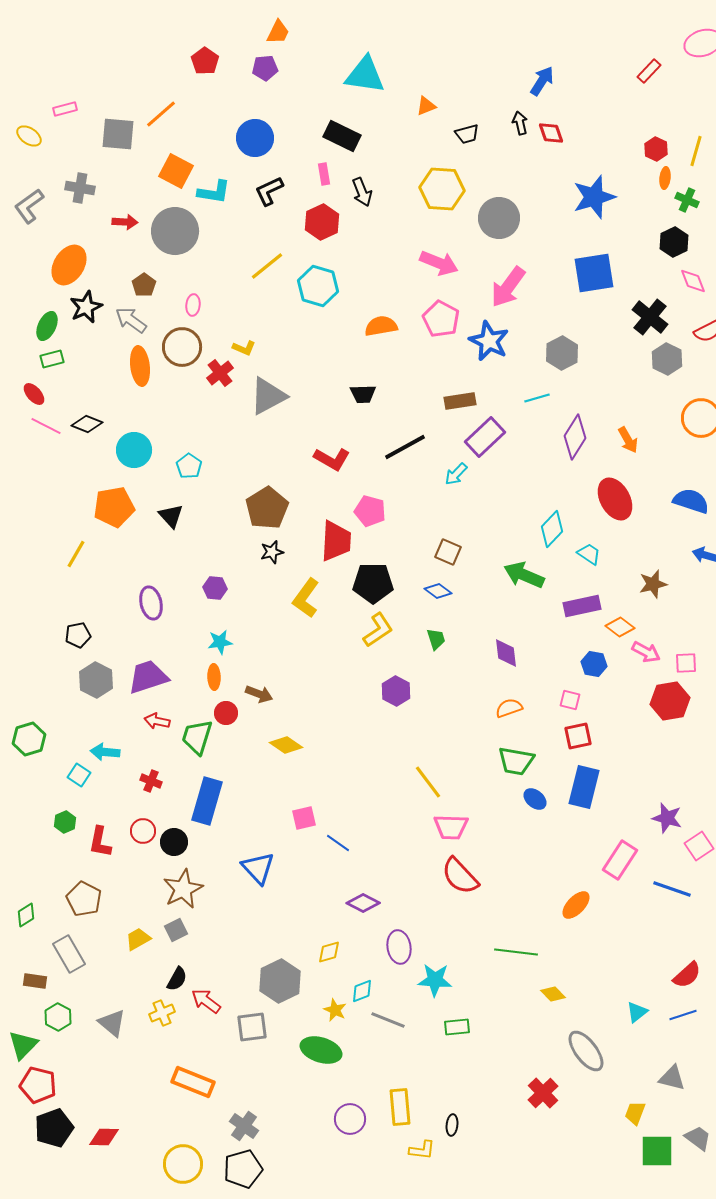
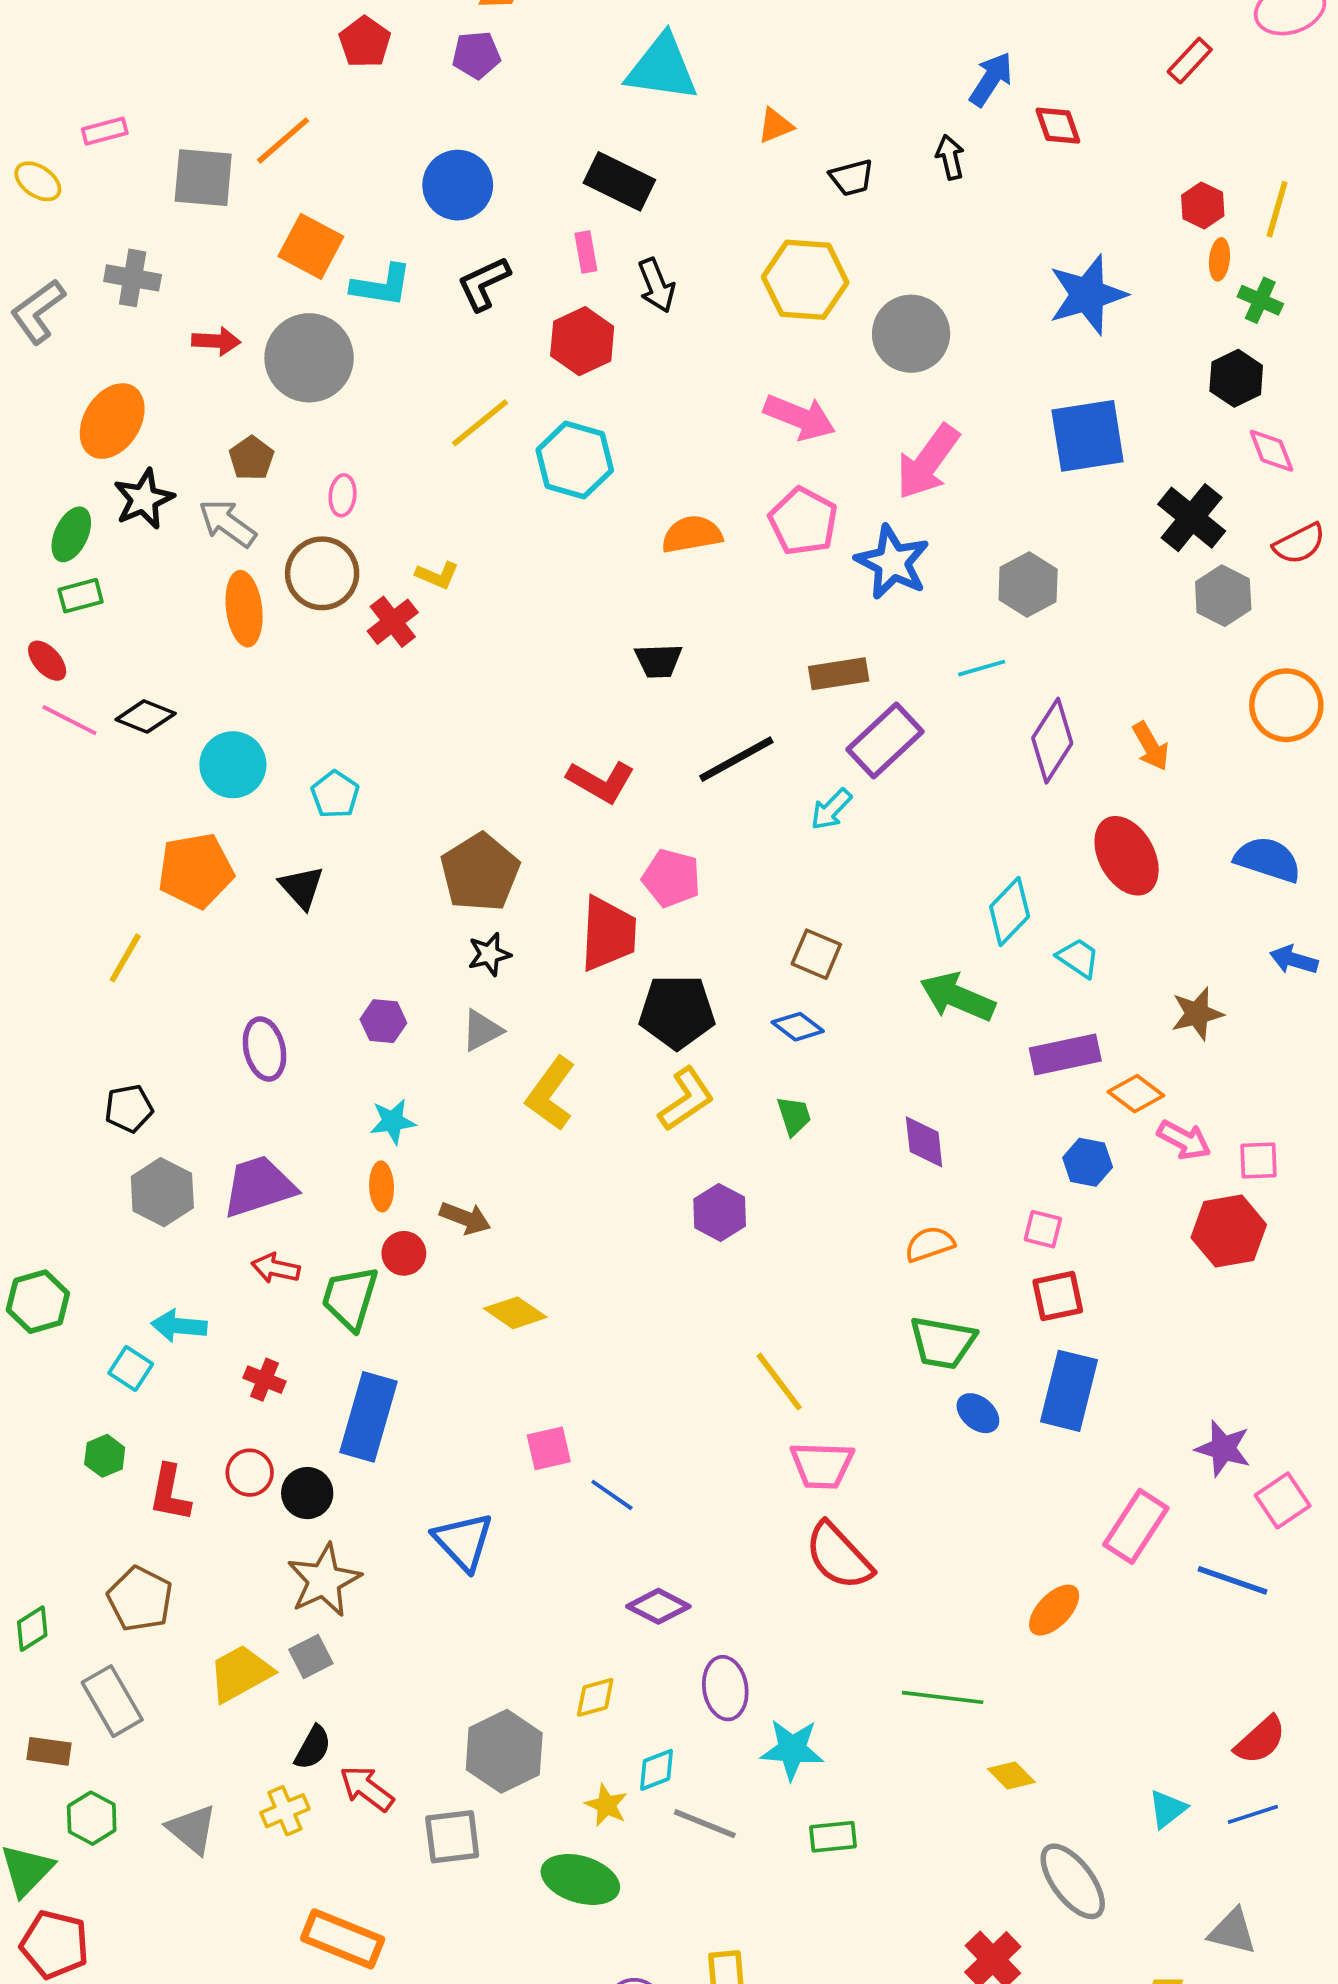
red diamond: (551, 133) -> (1058, 126), moved
gray triangle: (268, 396) -> (482, 1030), moved, size x0.6
yellow L-shape: (306, 598) -> (551, 1094), moved
yellow trapezoid: (138, 939) -> (240, 1673), size x1.4

